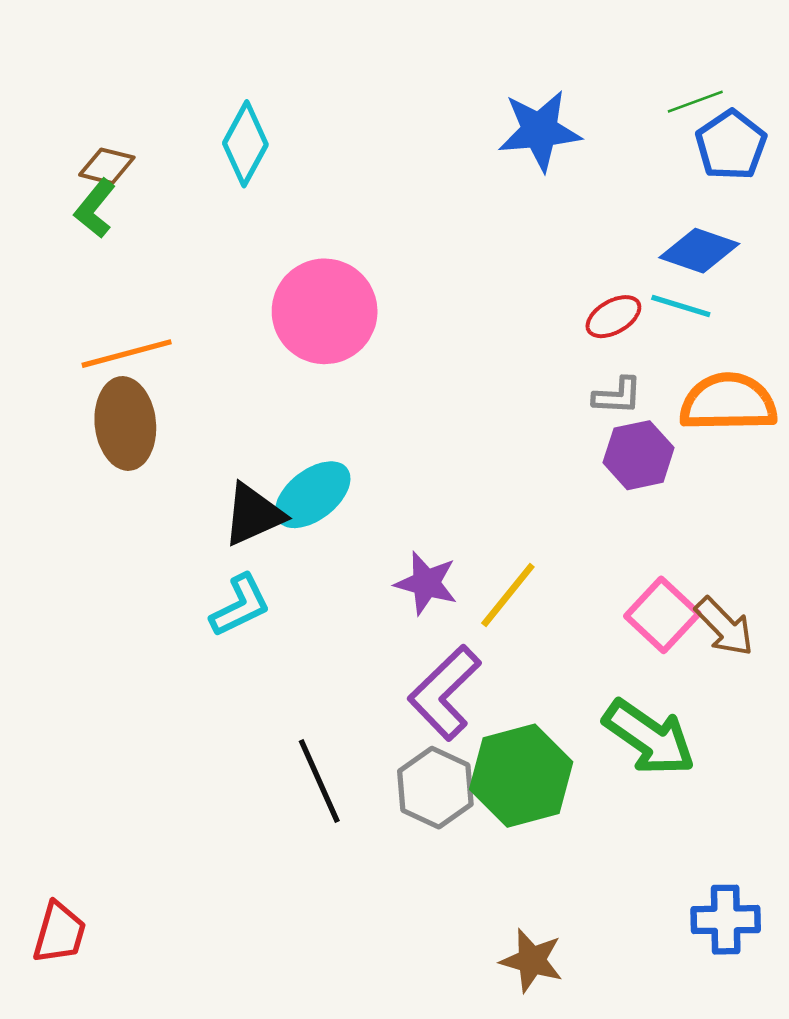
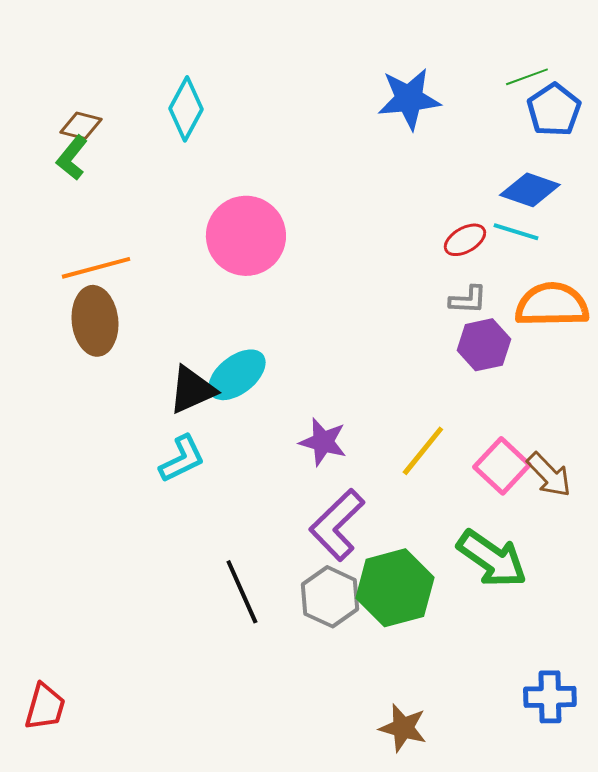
yellow line: (508, 595) -> (423, 451), moved

